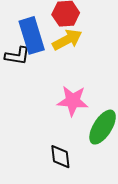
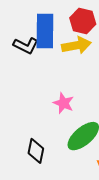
pink star: (73, 101) -> (63, 103), size x0.7

